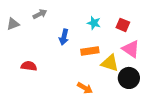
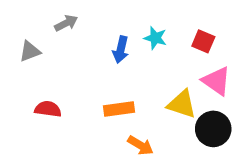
gray triangle: (13, 24) -> (30, 51), moved
blue arrow: (64, 37) -> (121, 50), moved
orange rectangle: (90, 51) -> (119, 109), moved

